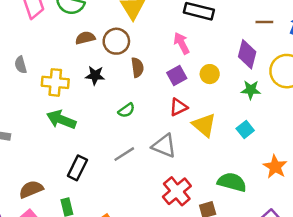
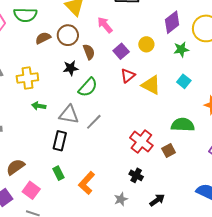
pink arrow: (182, 43) -> (105, 25), moved
purple diamond: (247, 54) -> (172, 22), turned 50
black star: (95, 75) -> (71, 68), moved
green semicircle: (126, 110) -> (88, 87), size x1.5
green arrow: (61, 120) -> (39, 106), size x0.6
gray triangle: (164, 146) -> (69, 115), moved
brown semicircle: (31, 189) -> (15, 167), moved

